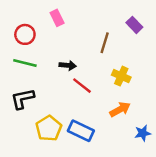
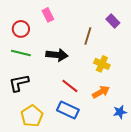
black arrow: (68, 65) -> (57, 55), size x1.5
red line: (82, 86) -> (70, 86), moved
yellow pentagon: (49, 128) -> (32, 116), moved

